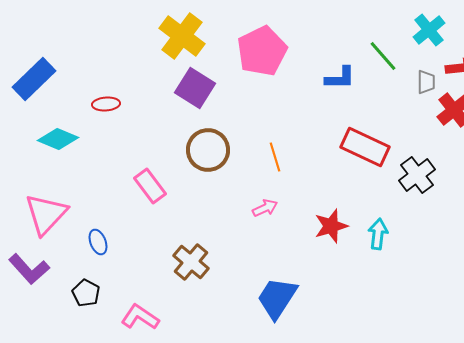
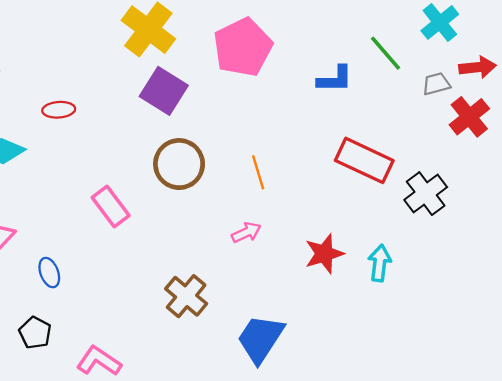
gray trapezoid: (426, 82) -> (436, 84), turned -105
brown cross: (191, 262) -> (186, 296), moved

